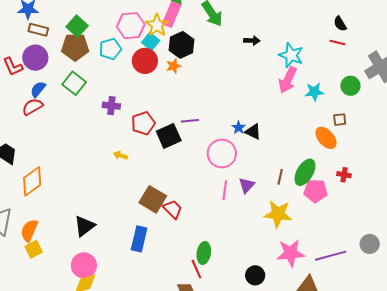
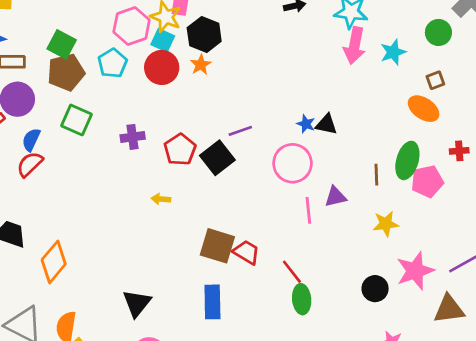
purple triangle: (247, 185) -> (335, 197), turned 48
yellow star: (278, 214) -> (386, 224), size x0.7
red line: (196, 269) -> (292, 272), moved
black circle: (255, 275) -> (375, 289), moved

